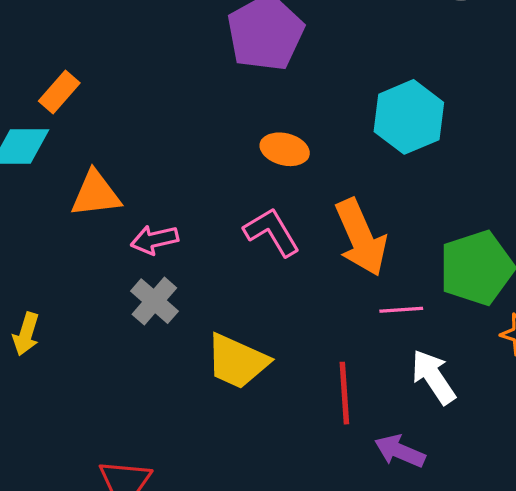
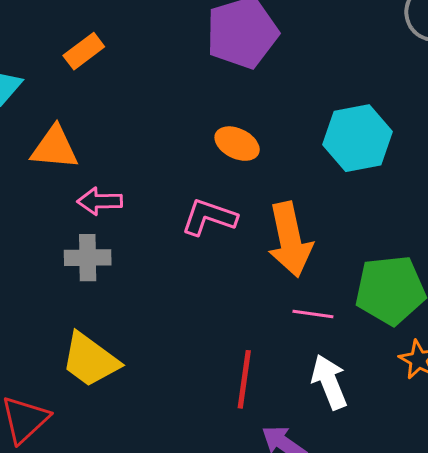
orange rectangle: (59, 92) -> (84, 51), moved
pink L-shape: (272, 232) -> (209, 217), turned -52
gray cross: (154, 301) -> (88, 258), turned 36
yellow trapezoid: (237, 361) -> (90, 360), moved

